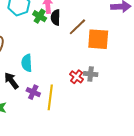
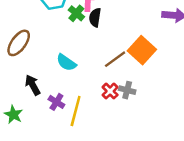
brown line: (77, 27) -> (115, 59), moved
orange square: (98, 39) -> (142, 50), turned 30
cyan semicircle: (27, 63) -> (66, 62), moved, turned -60

